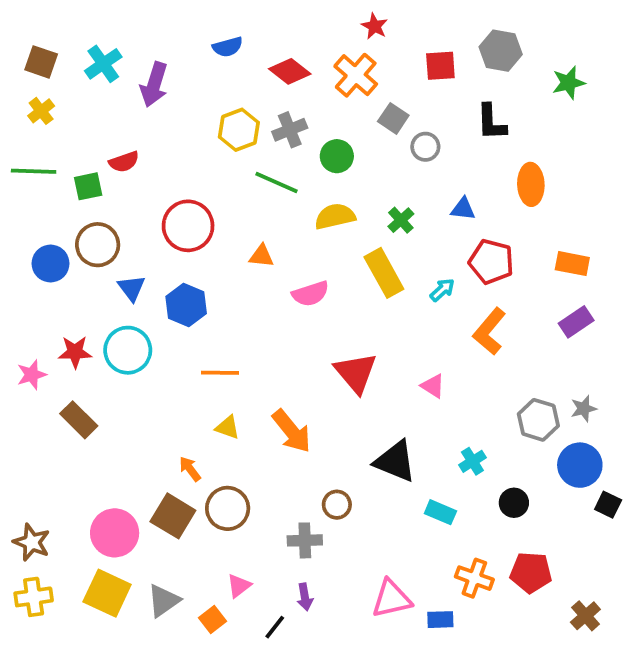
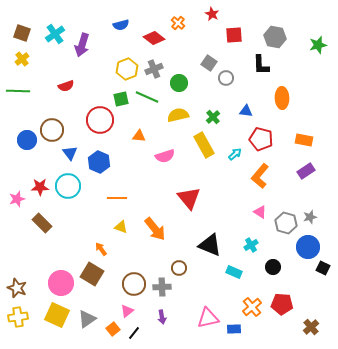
red star: (375, 26) -> (212, 14), moved
gray hexagon: (501, 51) -> (275, 37), moved
orange cross: (356, 75) -> (178, 23), moved, size x0.6
green star: (569, 83) -> (318, 45), moved
green square: (88, 186) -> (121, 99), moved
pink triangle: (433, 386) -> (260, 212), moved
brown circle: (228, 508) -> (134, 284), moved
orange cross: (474, 578) -> (252, 307), turned 30
black line: (275, 627) -> (134, 333), moved

